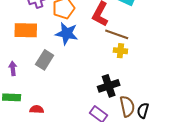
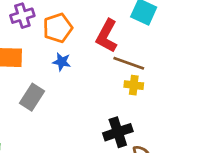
blue star: (67, 33) -> (62, 62), size x0.6

